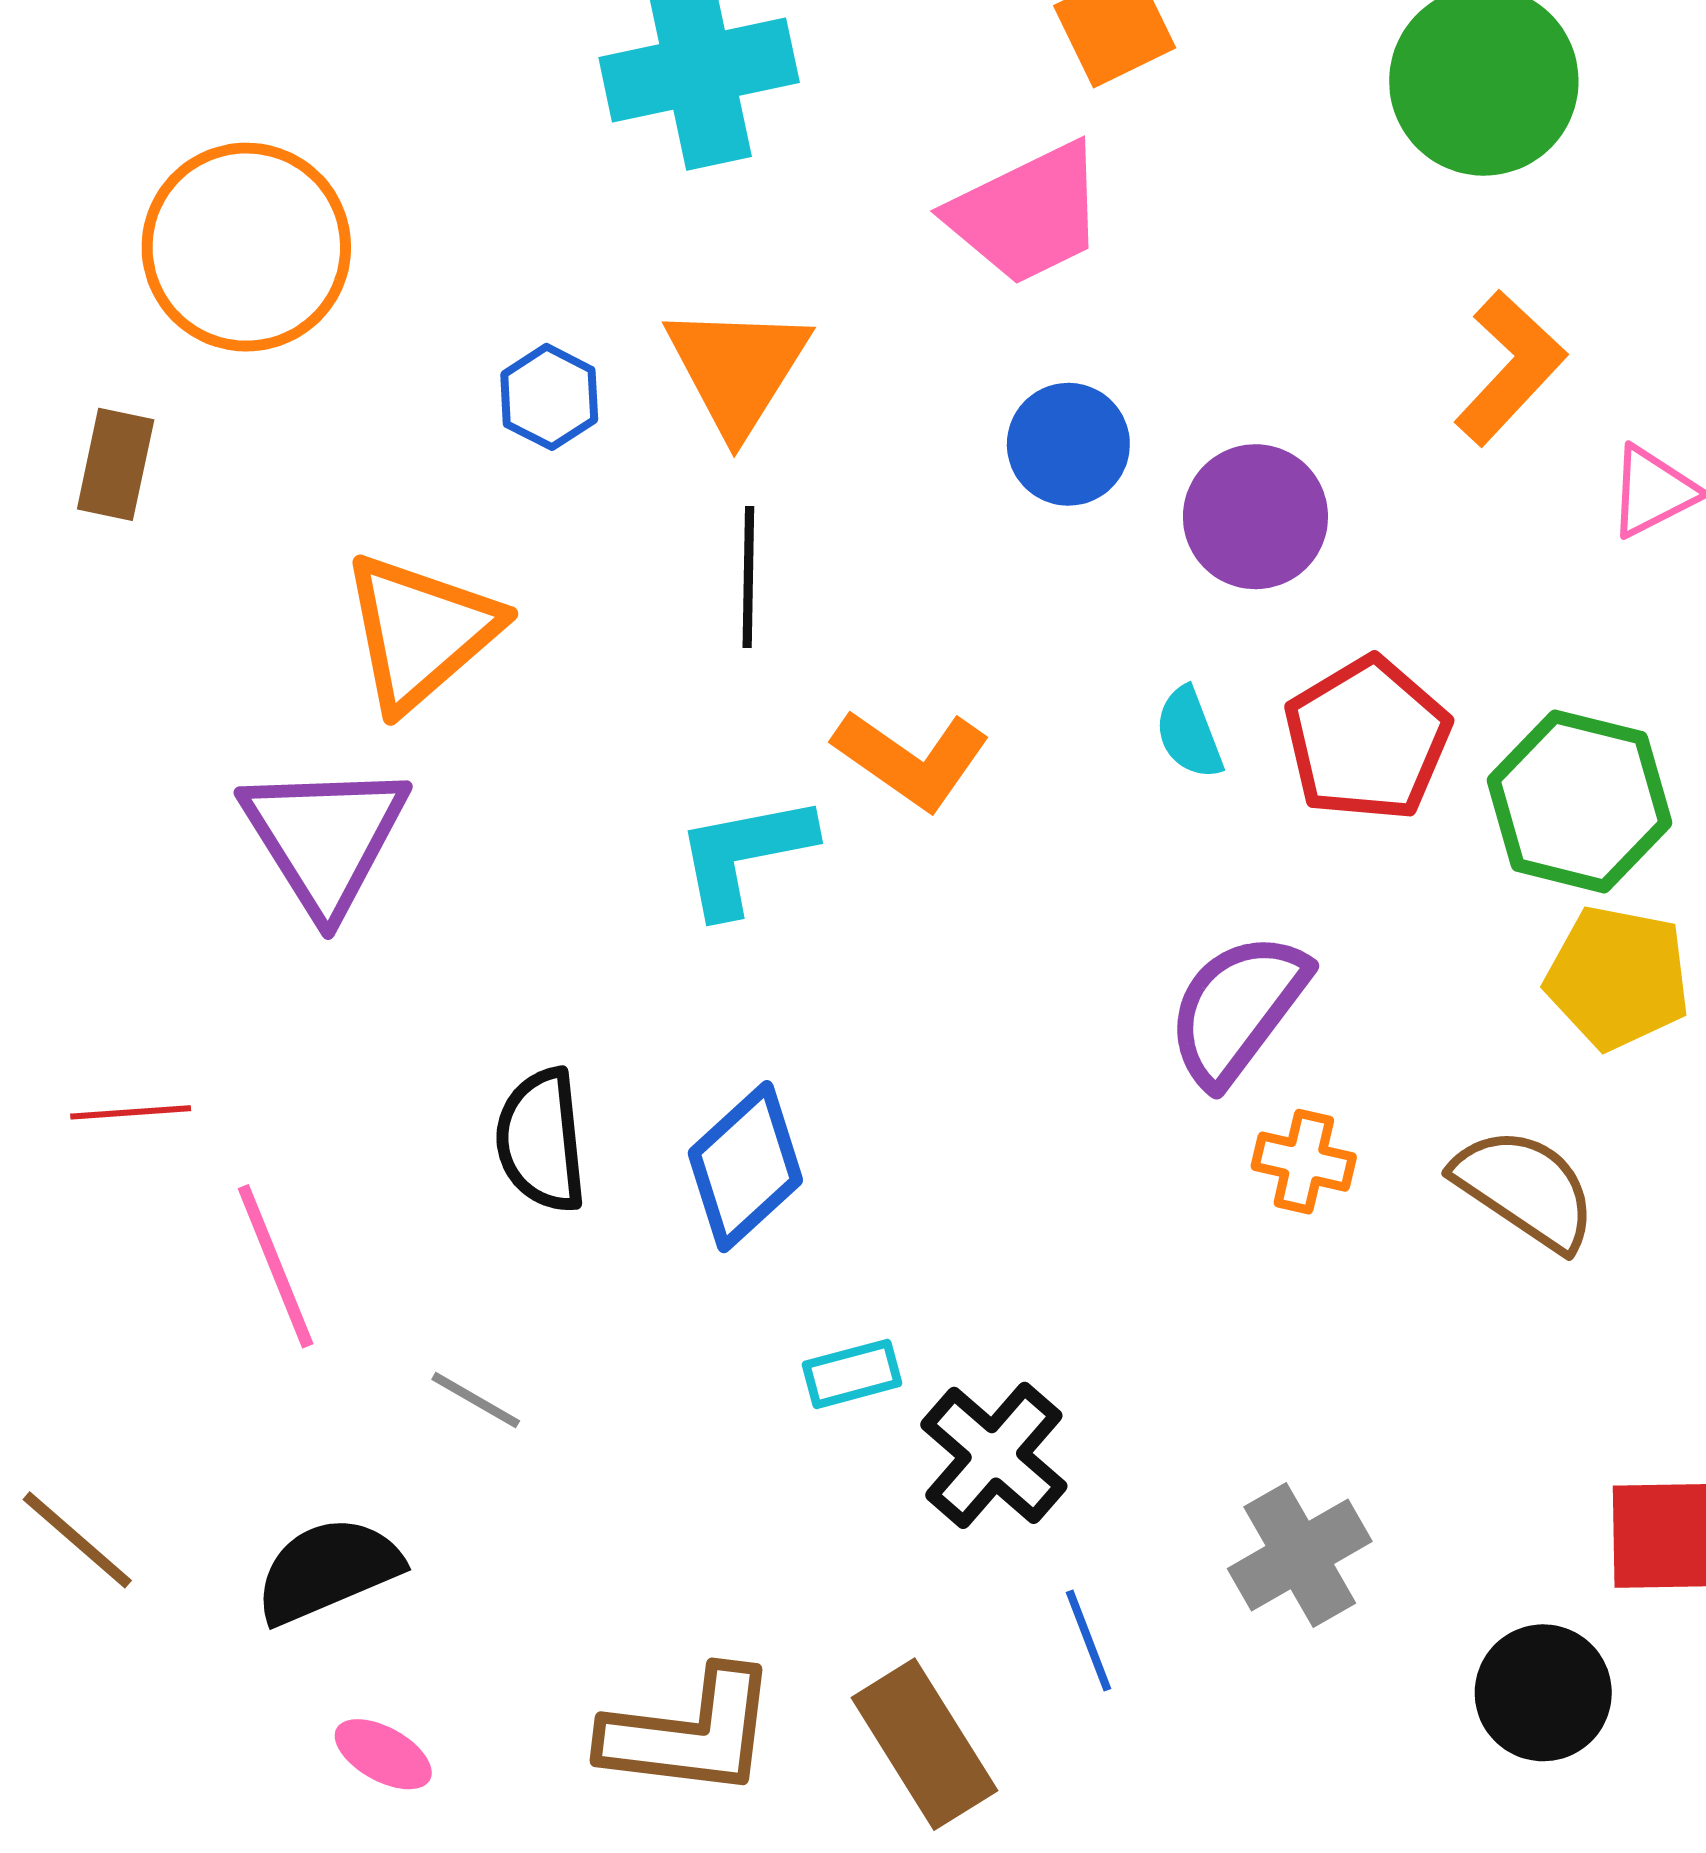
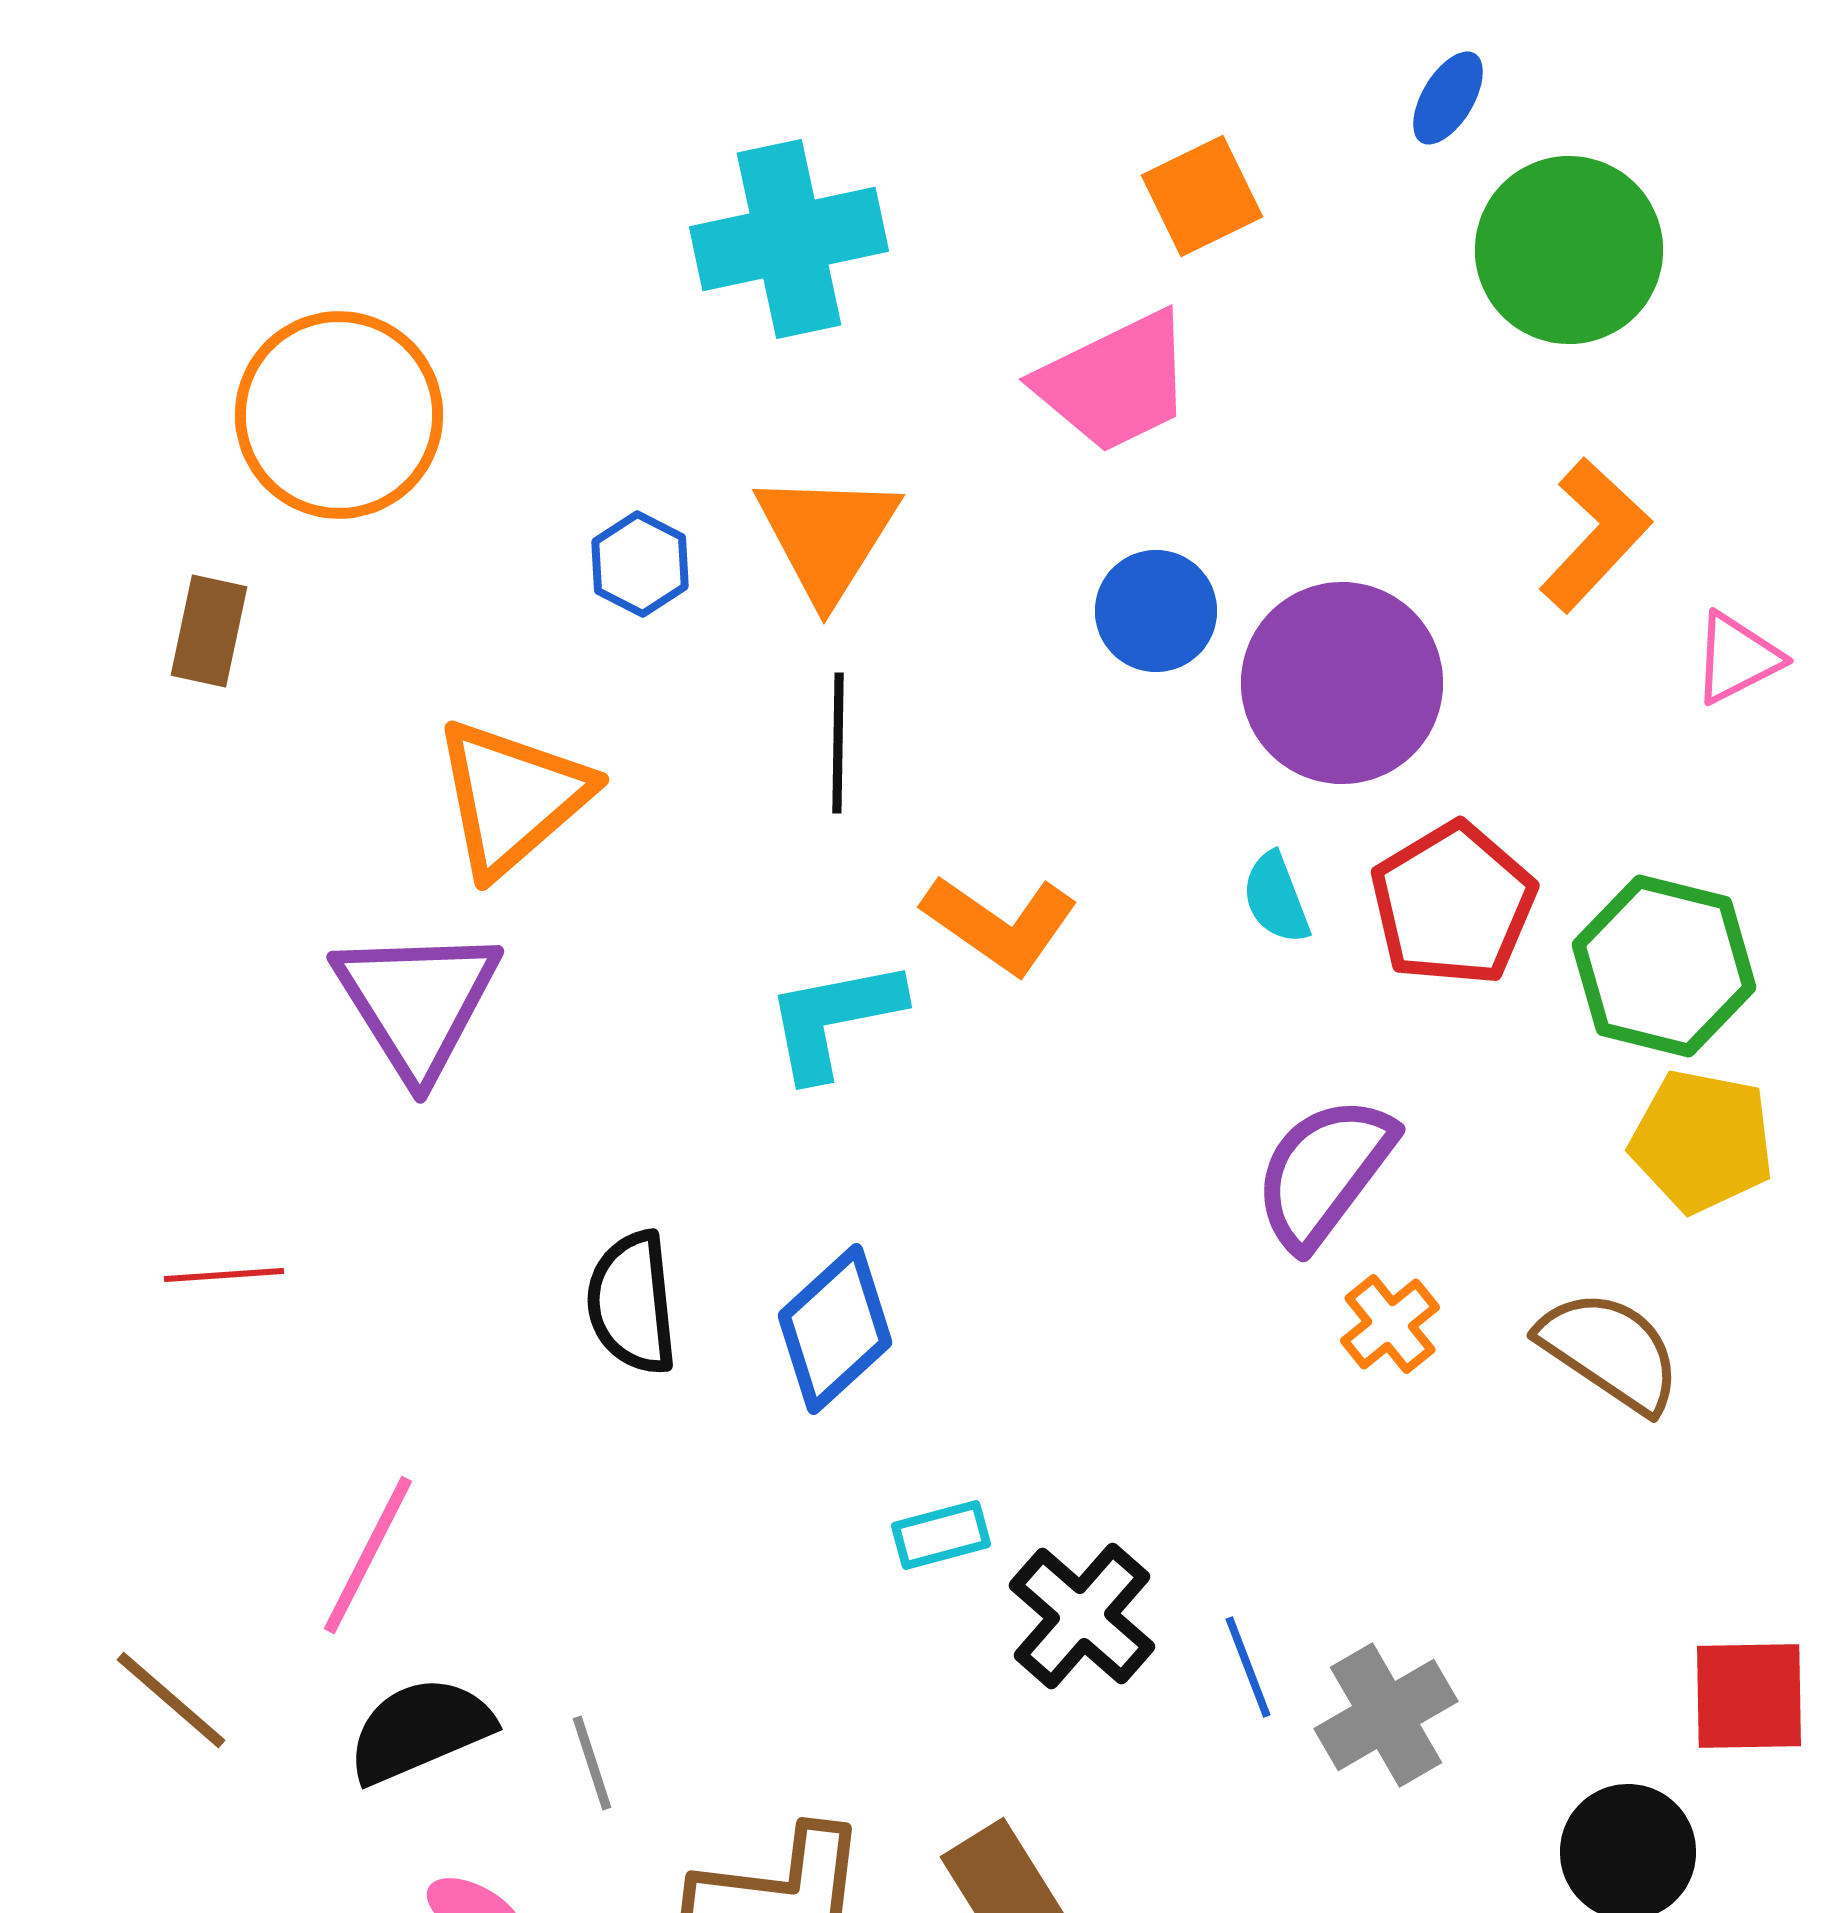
purple circle: (1255, 517) -> (1342, 683), size x1.4
orange cross: (1304, 1162) -> (1390, 1324), turned 38
pink line: (276, 1266) -> (368, 1555), moved, turned 49
gray line: (476, 1400) -> (592, 1763), moved, turned 42
blue line: (1088, 1641) -> (1248, 1667), moved

